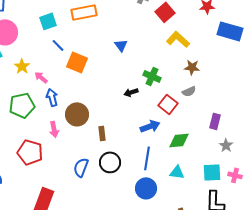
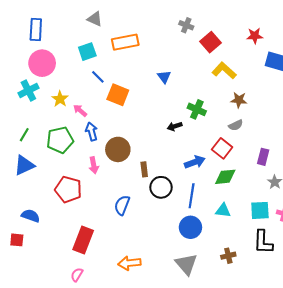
red square: (168, 104) -> (222, 148), moved
black circle: (110, 162) -> (161, 187), moved

